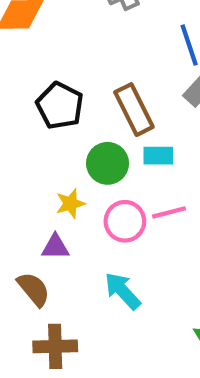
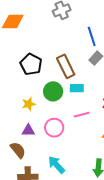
yellow star: (70, 204) -> (29, 104), moved
pink circle: (125, 221) -> (54, 128), moved
cyan arrow: (122, 291) -> (56, 165), moved

